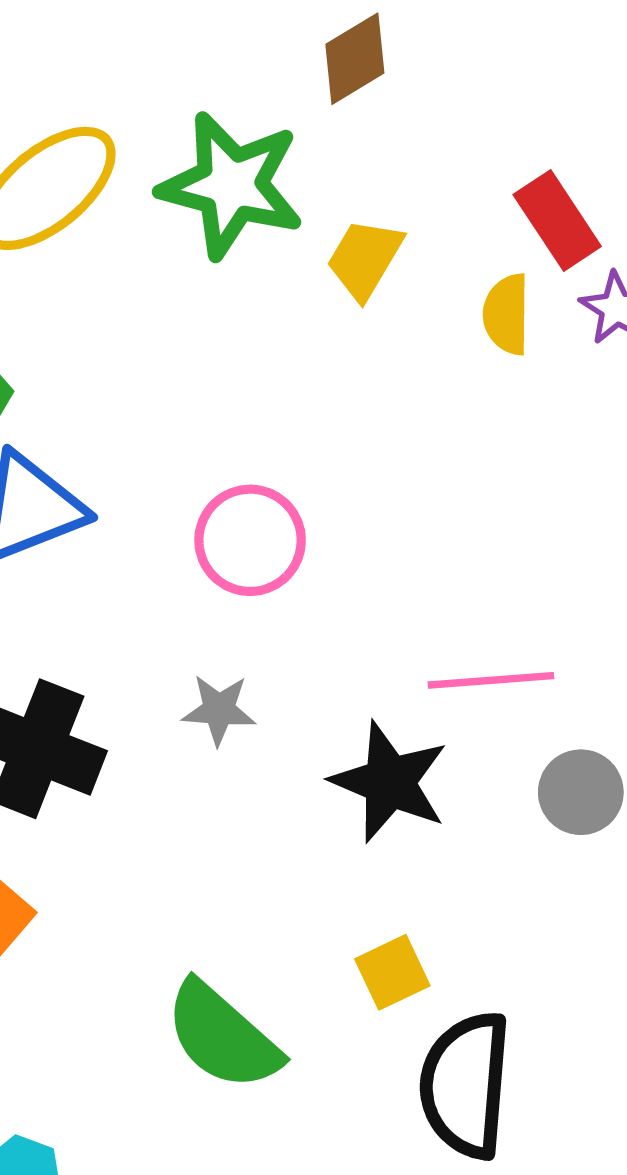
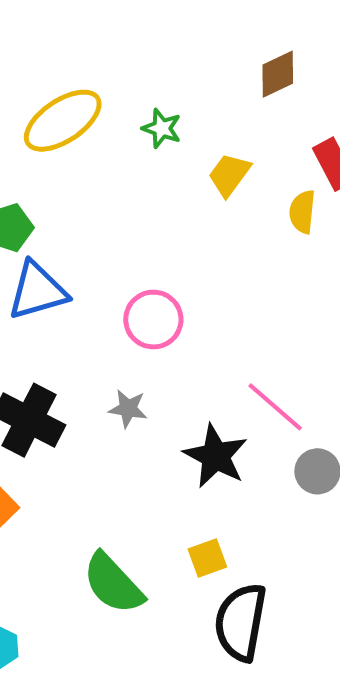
brown diamond: (355, 59) -> (278, 74), moved
green star: (231, 185) -> (162, 128), size x0.5
pink line: (491, 680) -> (275, 407), turned 40

